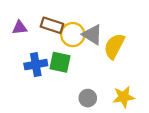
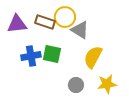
purple triangle: (20, 28) -> (17, 24), size x1.5
yellow circle: (73, 35) -> (65, 17), moved
yellow semicircle: (114, 46) -> (93, 57), moved

